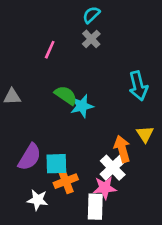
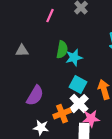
green semicircle: (66, 95) -> (62, 50), turned 66
cyan square: (56, 164) -> (78, 85), moved, turned 30
white cross: (113, 168) -> (79, 104), moved

